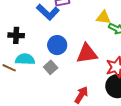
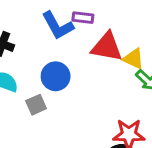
red triangle: (87, 54) -> (107, 47), moved

